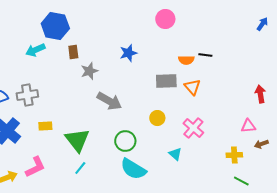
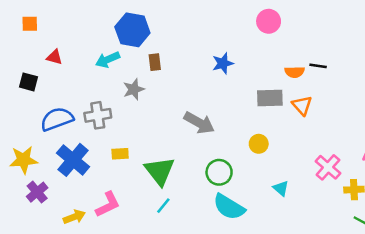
gray star: (89, 71) -> (134, 89), moved
pink cross: (193, 128) -> (328, 167), moved

